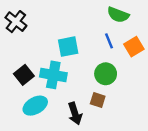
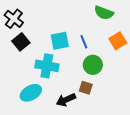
blue line: (109, 41) -> (84, 42), moved
black square: (24, 75) -> (21, 42), moved
black arrow: (75, 114) -> (66, 100), turned 84

